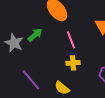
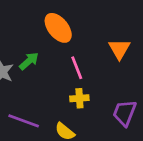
purple line: (31, 80) -> (24, 121), turned -30

